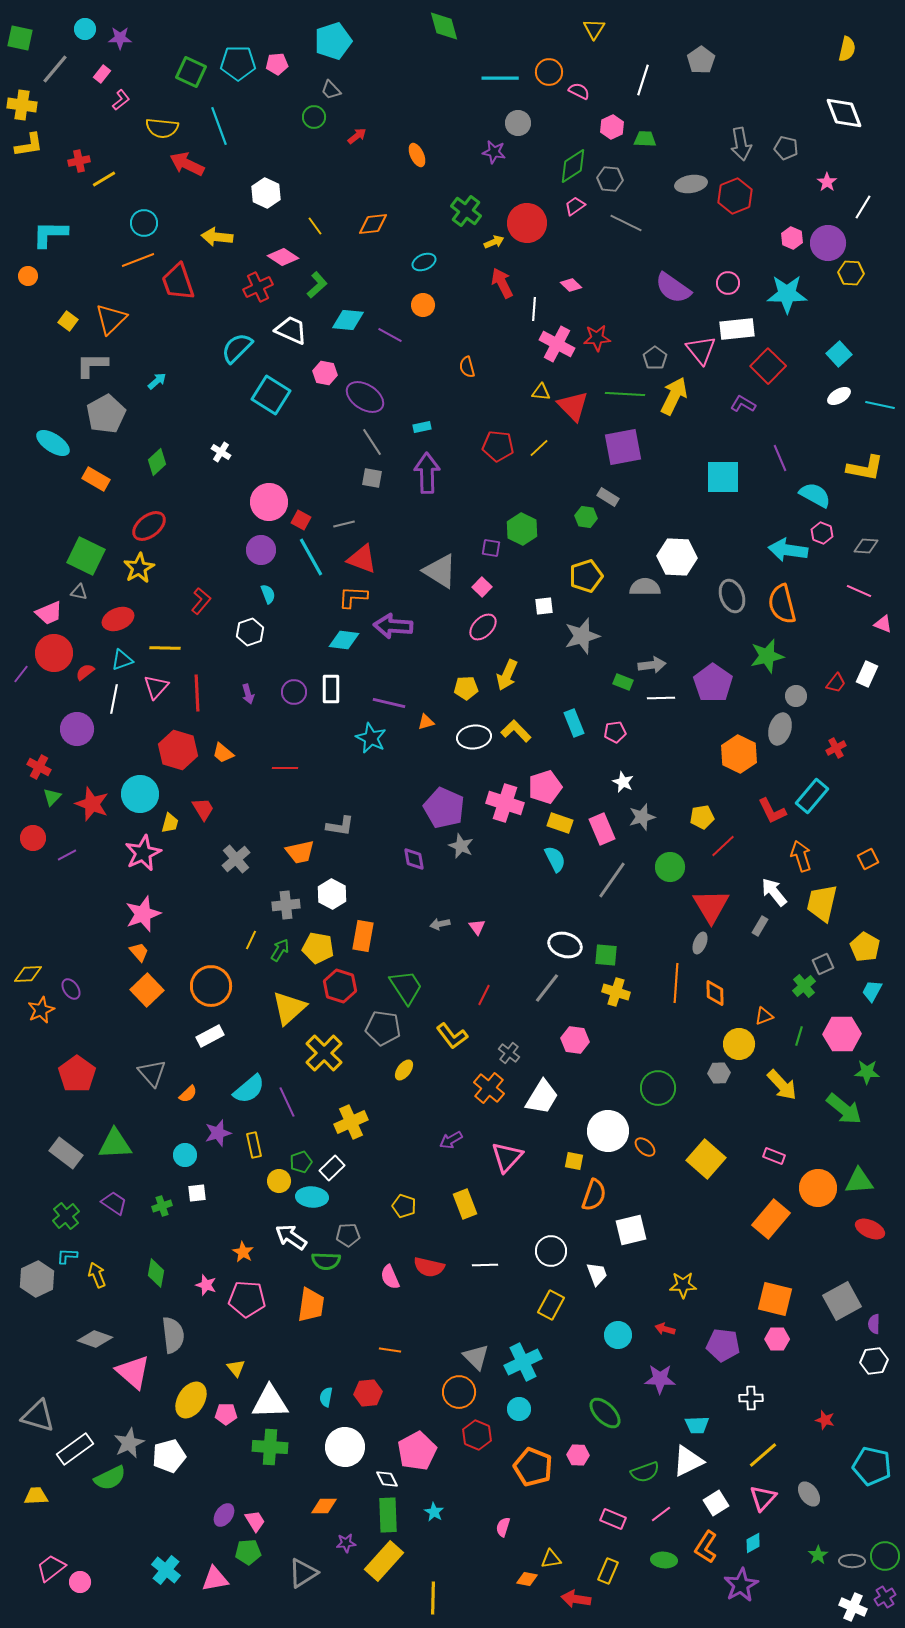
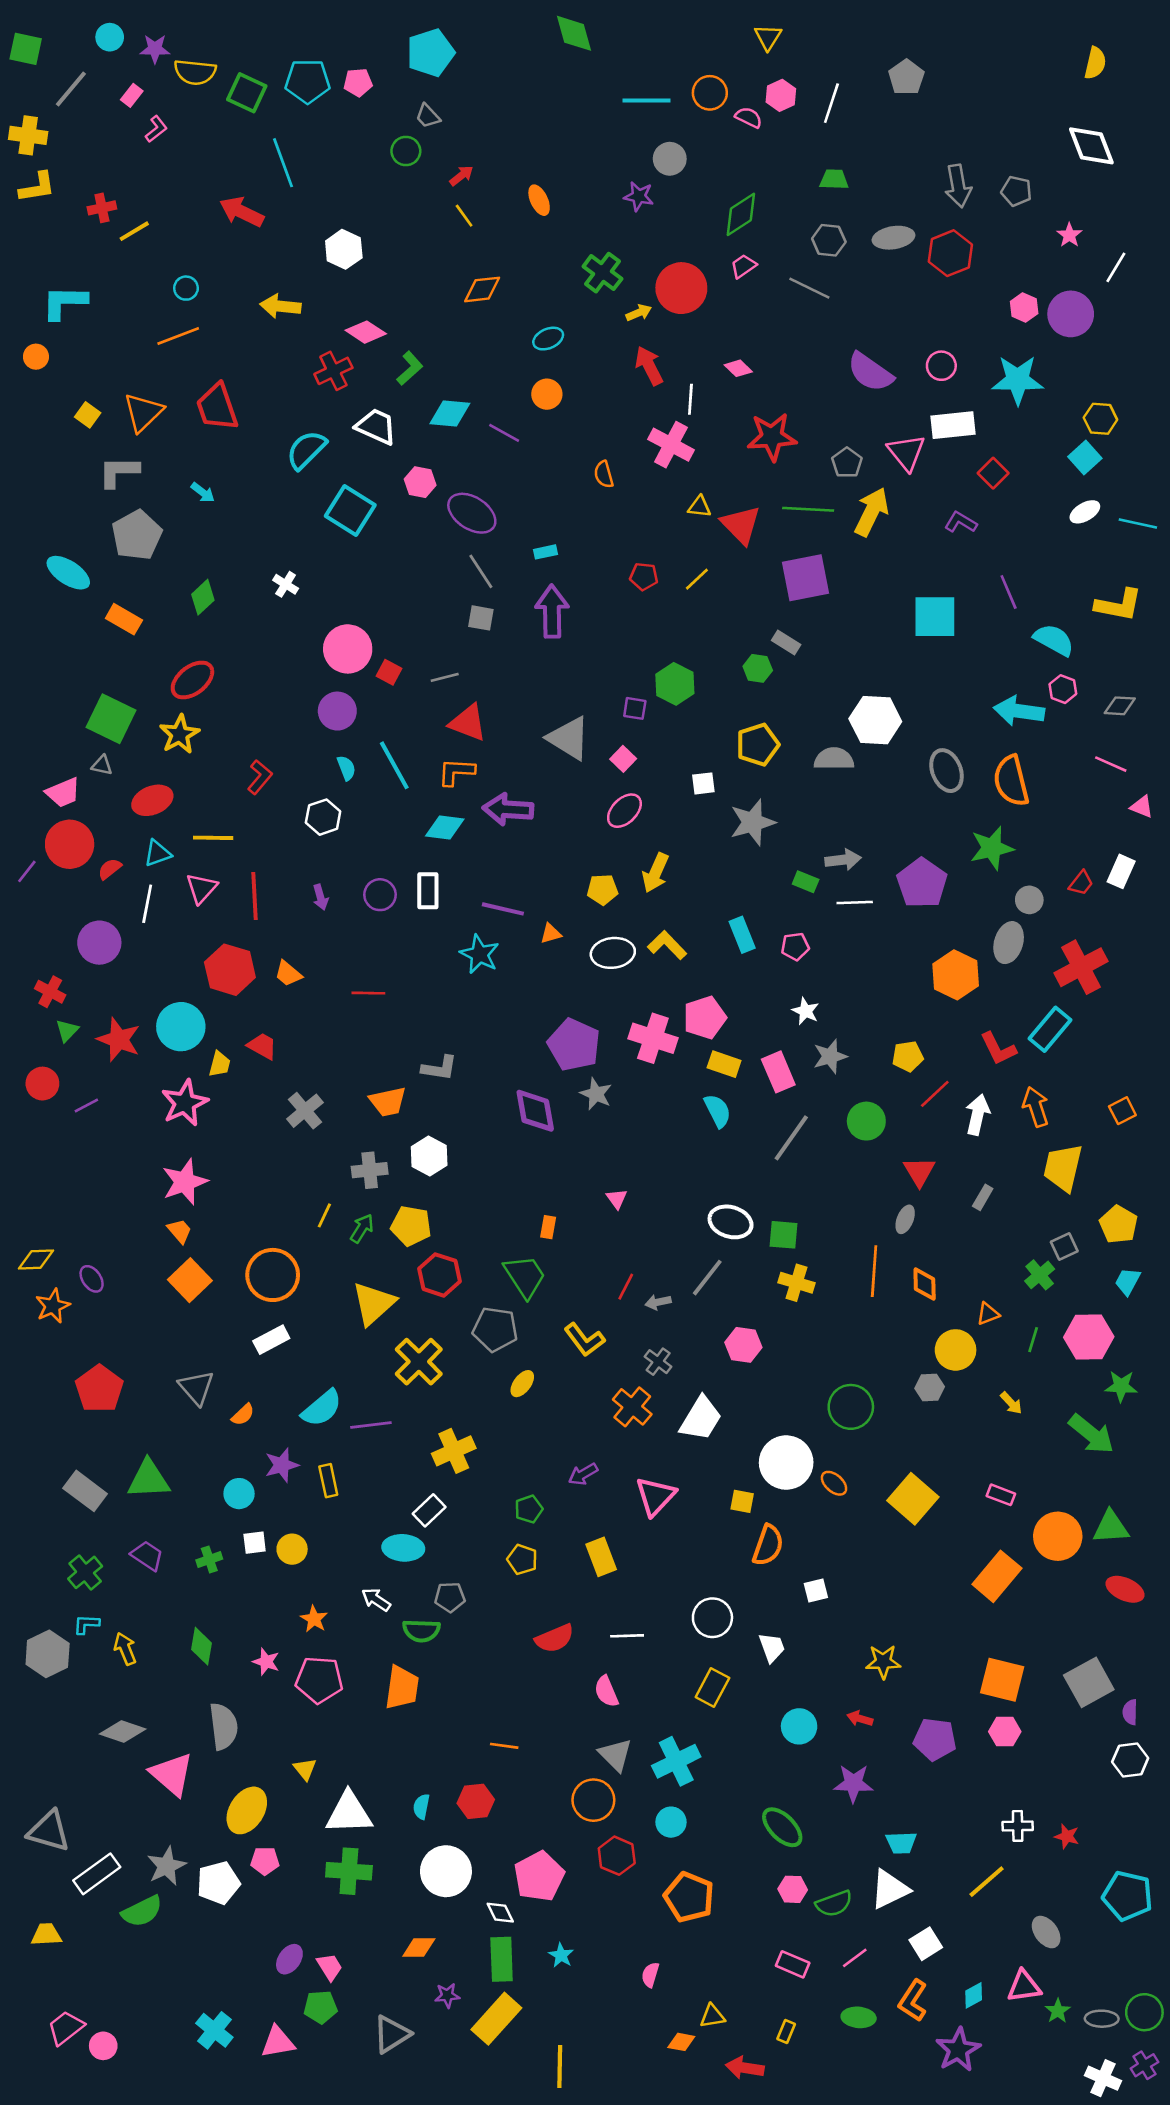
pink hexagon: (612, 127) -> (781, 95), moved
yellow semicircle: (162, 128) -> (195, 72), moved
gray hexagon: (610, 179) -> (829, 240), moved
cyan circle: (144, 223) -> (186, 288), size x0.7
yellow line: (315, 226) -> (464, 216), moved
yellow hexagon: (851, 273) -> (1100, 419), moved
red trapezoid: (178, 282) -> (217, 407), moved
red star: (597, 338) -> (772, 437), size x1.4
pink cross: (557, 344) -> (671, 445), moved
red square: (768, 366) -> (993, 473), size x0.7
cyan arrow: (157, 381) -> (203, 492), turned 78
red pentagon: (498, 446) -> (644, 577), size x0.7
cyan line: (311, 557) -> (394, 765), moved
red cross: (836, 748) -> (1081, 967), size x2.0
red trapezoid: (203, 809) -> (262, 1046), turned -30
purple diamond: (414, 859) -> (535, 1111), size x1.5
white arrow: (774, 892) -> (978, 1115), moved, turned 52
red triangle: (711, 906) -> (919, 1171), size x0.7
gray arrow: (440, 924) -> (658, 1302), moved
orange rectangle: (363, 936) -> (548, 1227), moved, size x0.6
yellow arrow: (782, 1085) -> (1011, 1403), size x0.6
purple line: (287, 1102) -> (371, 1425), turned -72
green pentagon: (301, 1162) -> (529, 1509), moved
yellow circle: (279, 1181) -> (292, 1549), moved
white square: (631, 1230) -> (816, 1591), size x0.6
white arrow: (291, 1237) -> (376, 1600), size x0.7
red semicircle: (429, 1267) -> (555, 1638), turned -36
pink semicircle: (390, 1277) -> (606, 1691), moved
white cross: (751, 1398) -> (1018, 1826), moved
pink pentagon: (226, 1414) -> (265, 1861), moved
pink hexagon: (578, 1455) -> (793, 1889), moved
pink triangle: (763, 1498) -> (1024, 1986), moved, turned 40
yellow rectangle: (608, 1571) -> (786, 2032), size x0.7

